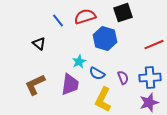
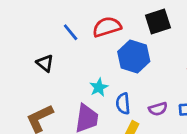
blue semicircle: (97, 74) -> (123, 104), turned 56
purple semicircle: (123, 78) -> (158, 109), turned 96

